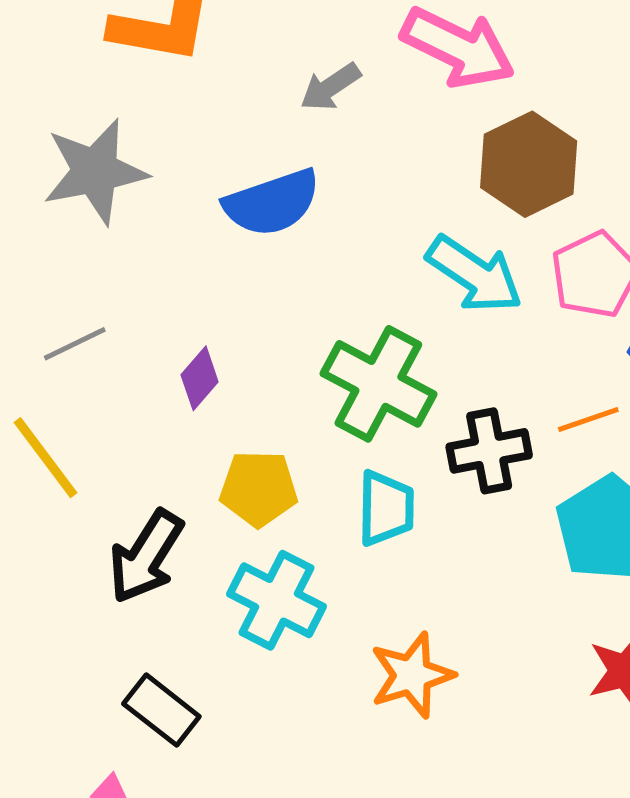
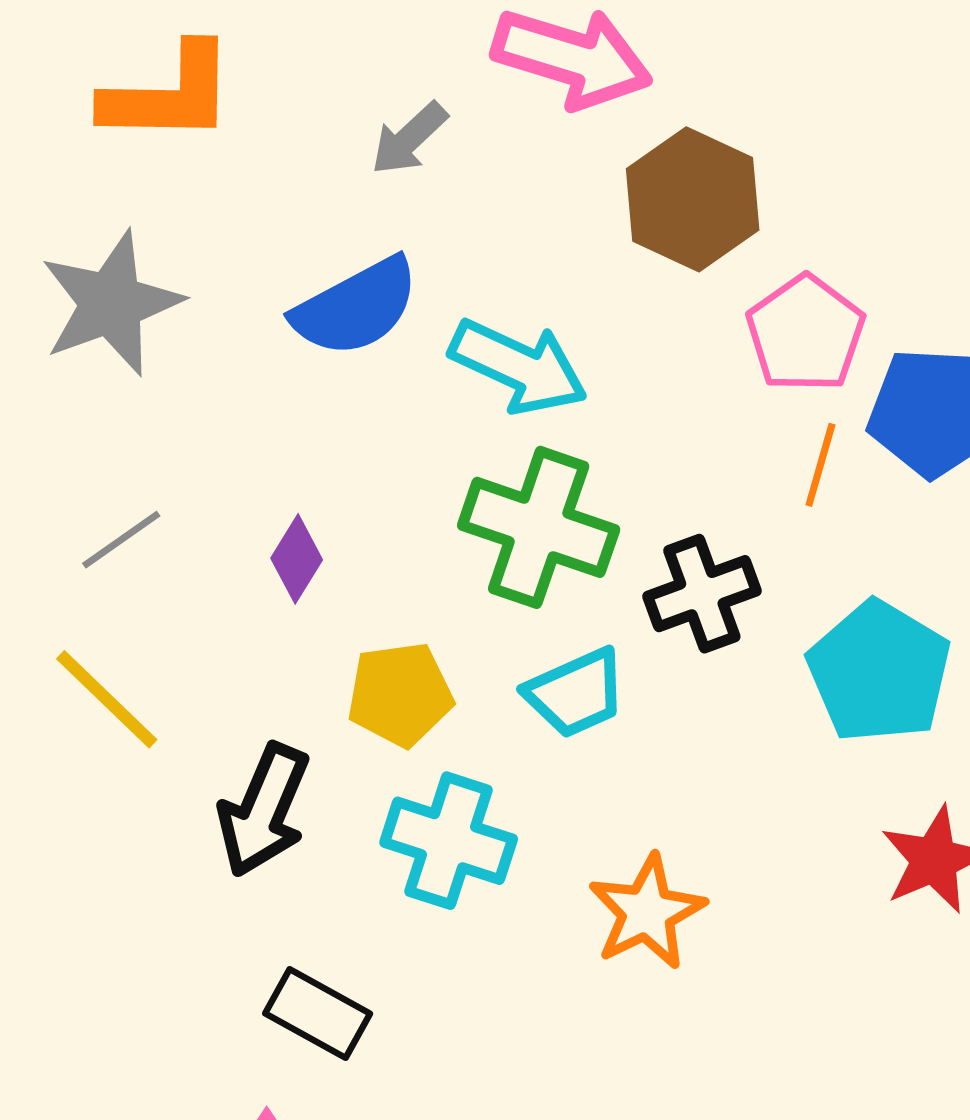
cyan arrow: (475, 274) -> (519, 367), moved
orange line: (588, 420) -> (820, 465), moved, turned -46
cyan trapezoid: (386, 508) -> (576, 693), turned 74

